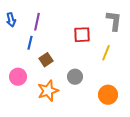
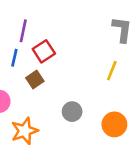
red square: (82, 35) -> (44, 51), moved, turned -30
gray circle: (75, 77) -> (72, 112), moved
orange star: (48, 91) -> (25, 131), moved

